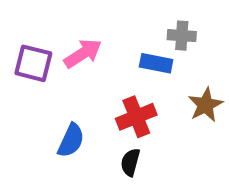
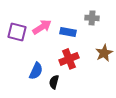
blue rectangle: (156, 63) -> (68, 32), moved
black semicircle: (130, 162) -> (54, 82), moved

